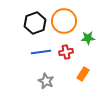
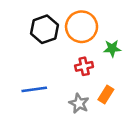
blue line: (41, 52) -> (34, 89), moved
gray star: (46, 81) -> (79, 103), moved

